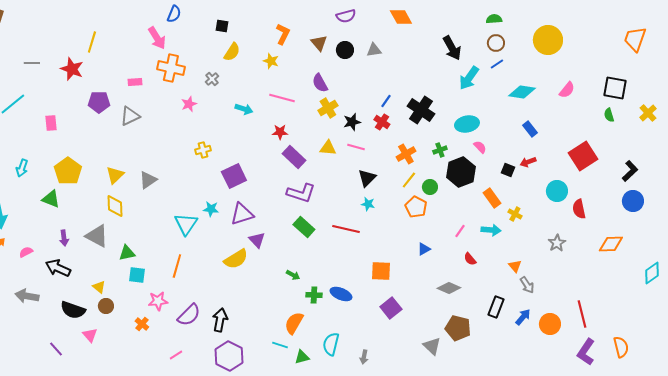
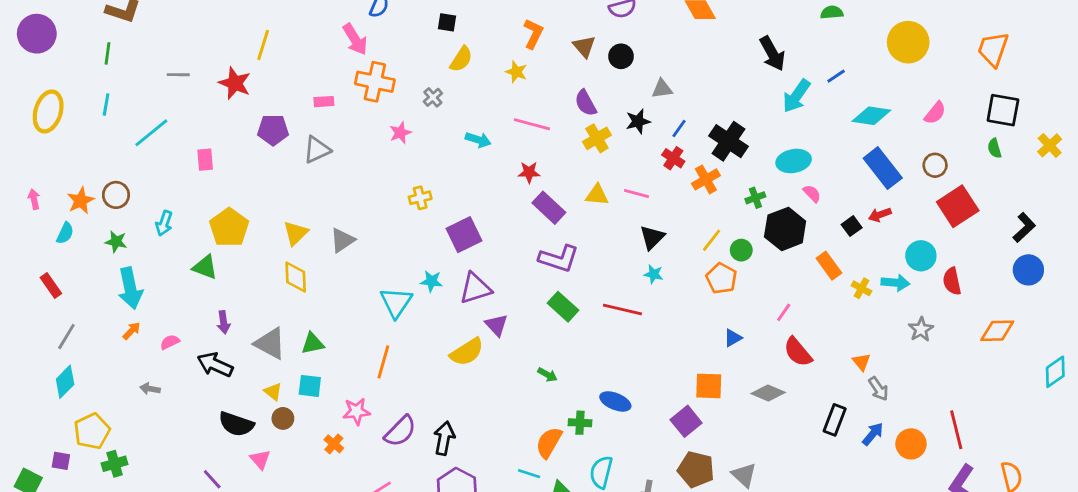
orange trapezoid: (635, 39) -> (993, 49), moved
brown circle: (496, 43) -> (935, 165), moved
gray triangle: (374, 50) -> (662, 89), moved
black star: (352, 122) -> (638, 121), moved
blue rectangle: (530, 129) -> (883, 168), size x1.8
orange cross: (406, 154) -> (706, 179), moved
black square: (508, 170) -> (852, 226), turned 32
cyan arrow: (491, 230) -> (895, 283), moved
gray triangle: (97, 236) -> (270, 343), moved
red semicircle: (470, 259) -> (798, 352), size x1.6
orange square: (381, 271) -> (709, 386), moved
cyan square: (137, 275) -> (310, 386), moved
green cross: (314, 295) -> (580, 423), moved
gray arrow: (27, 296) -> (150, 389), moved, size x0.6
brown pentagon: (458, 328) -> (696, 469), moved

